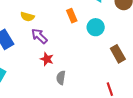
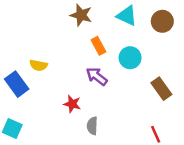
yellow semicircle: (27, 17) -> (38, 65), moved
purple arrow: (39, 36) -> (97, 76), moved

